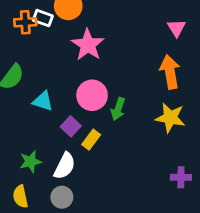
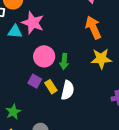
cyan triangle: (43, 101) -> (15, 32), moved
yellow rectangle: (91, 140) -> (51, 87), turned -56
white semicircle: (65, 166) -> (68, 90), moved

